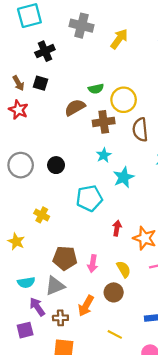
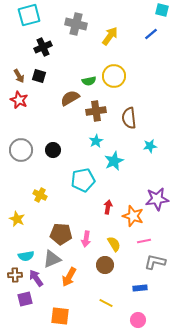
yellow circle: (124, 100) -> (114, 76), moved
orange arrow: (86, 306) -> (69, 277), moved
brown cross: (60, 318) -> (15, 275), moved

